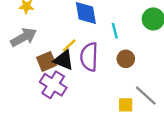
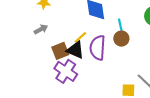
gray arrow: (24, 37) -> (41, 29), size x0.6
brown circle: (126, 59) -> (121, 39), moved

